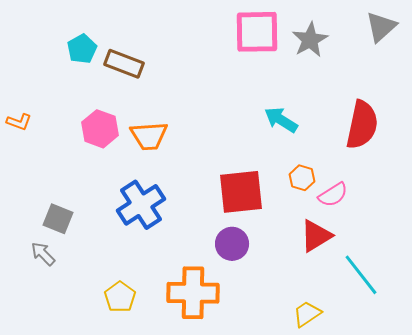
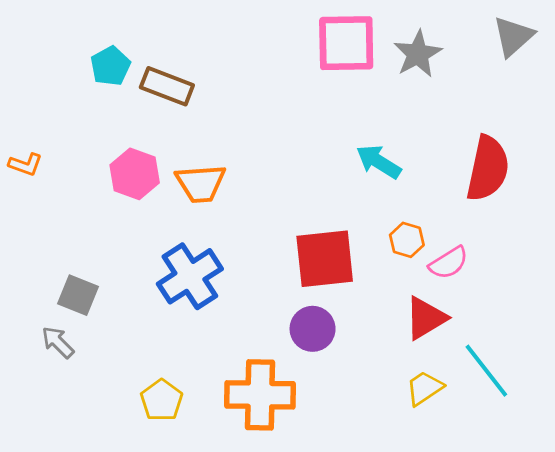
yellow trapezoid: (307, 314) -> (424, 388), moved

